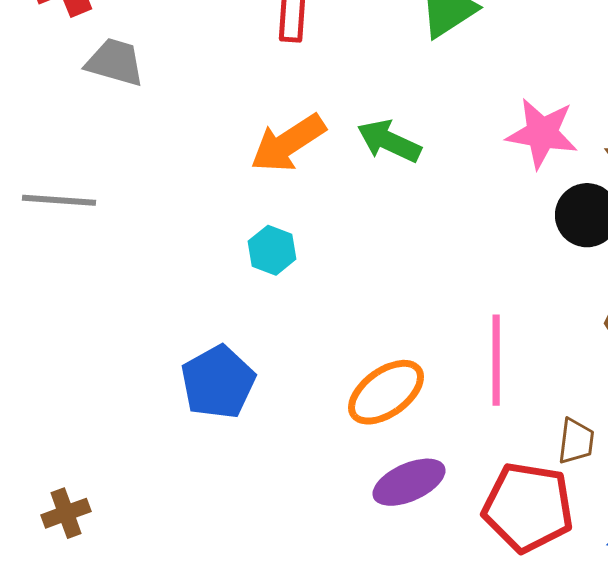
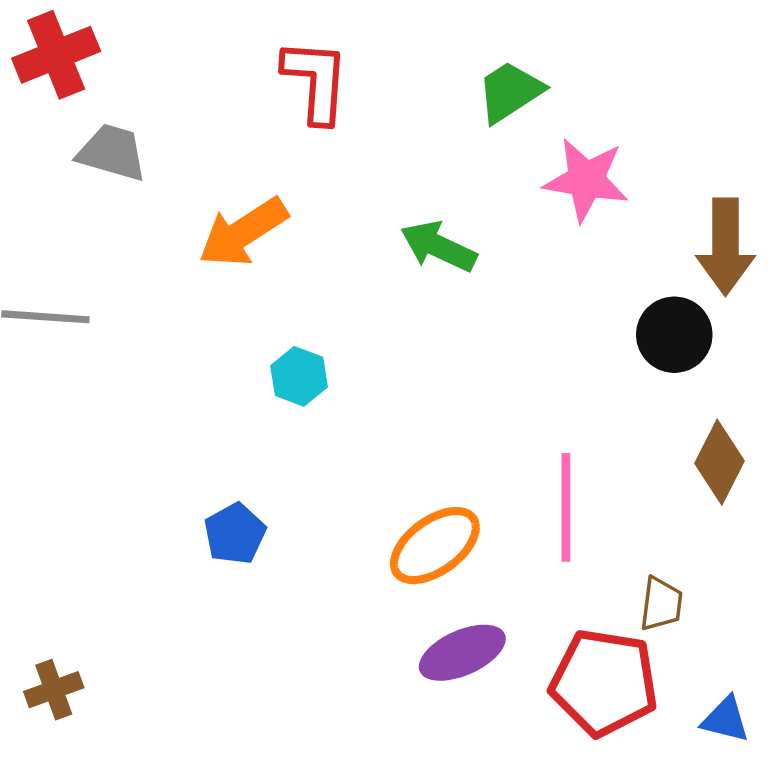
pink star: (542, 133) -> (586, 180), moved
orange arrow: (288, 143) -> (243, 232), moved
blue pentagon: (218, 382) -> (235, 534), size x0.7

